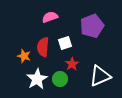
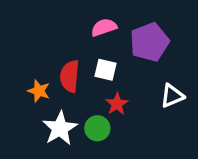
pink semicircle: (50, 17) -> (104, 27), moved
white square: (65, 43) -> (106, 70), turned 32
white triangle: (100, 76) -> (172, 96), moved, size x0.7

